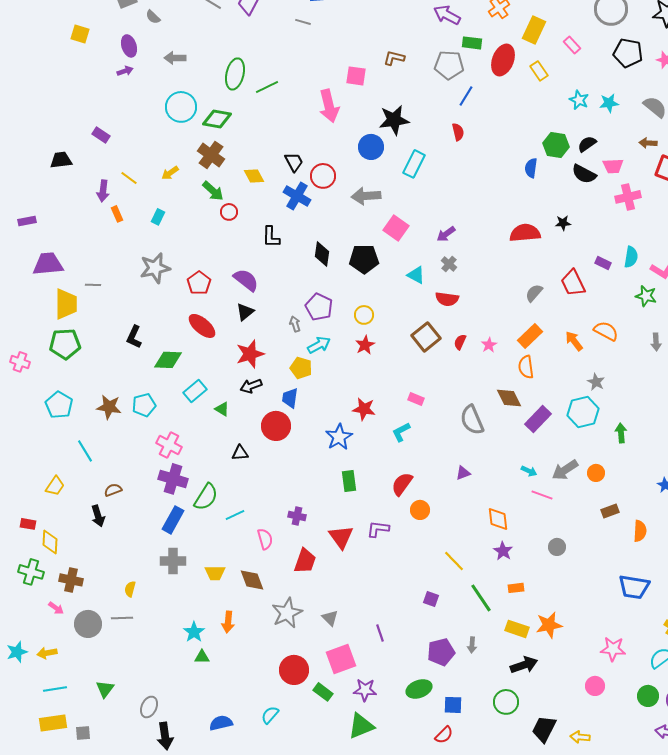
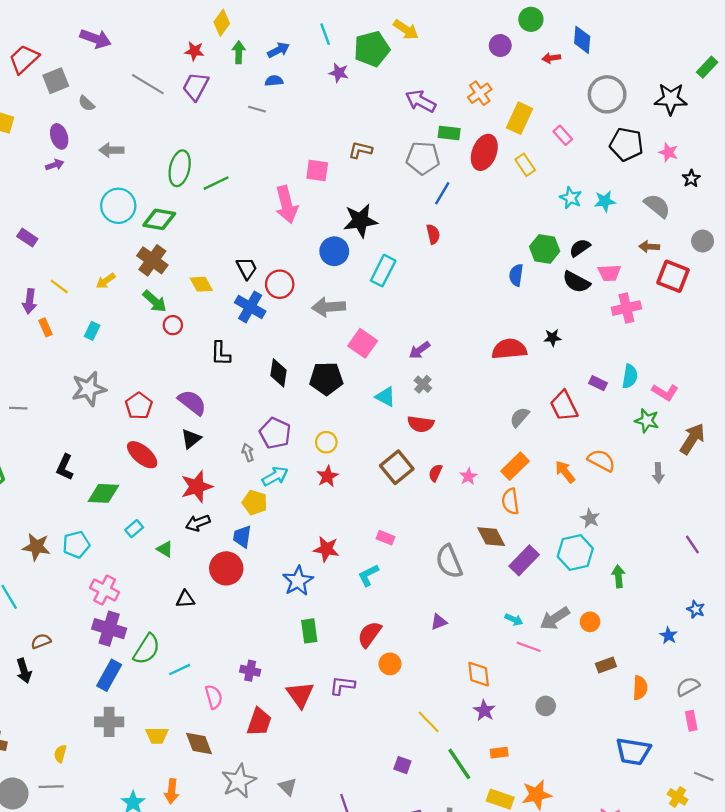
cyan rectangle: (195, 391) -> (134, 529), size x0.7

